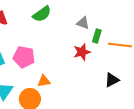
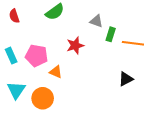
red star: (82, 52) -> (75, 45), moved
orange triangle: (44, 81) -> (56, 72), moved, turned 32

